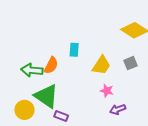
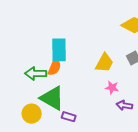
cyan rectangle: (74, 50) -> (59, 50), moved, size x1.6
purple arrow: (118, 109) -> (124, 105), turned 35

